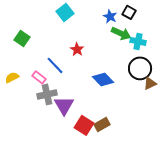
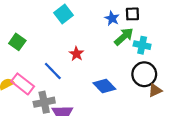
black square: (129, 12) -> (132, 14), turned -32
green arrow: (121, 33) -> (124, 37), turned -66
pink rectangle: (39, 77) -> (23, 84), moved, size x1.5

